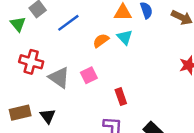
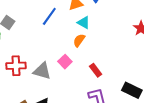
blue line: (68, 23) -> (49, 16), moved
orange semicircle: (101, 41) -> (79, 40), moved

